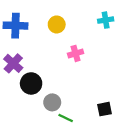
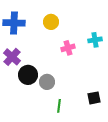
cyan cross: (106, 20) -> (95, 40), moved
gray circle: (52, 102) -> (47, 82), moved
green line: (66, 118) -> (59, 106), turned 72

